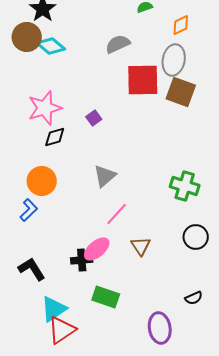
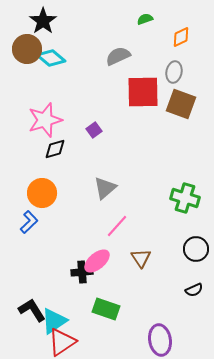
gray ellipse: (174, 60) -> (174, 72), size x0.7
black L-shape: (32, 269) -> (32, 310), moved
black semicircle: (194, 298) -> (194, 290), moved

